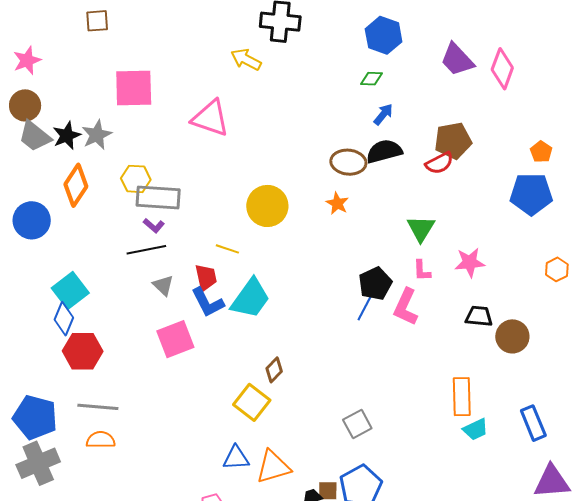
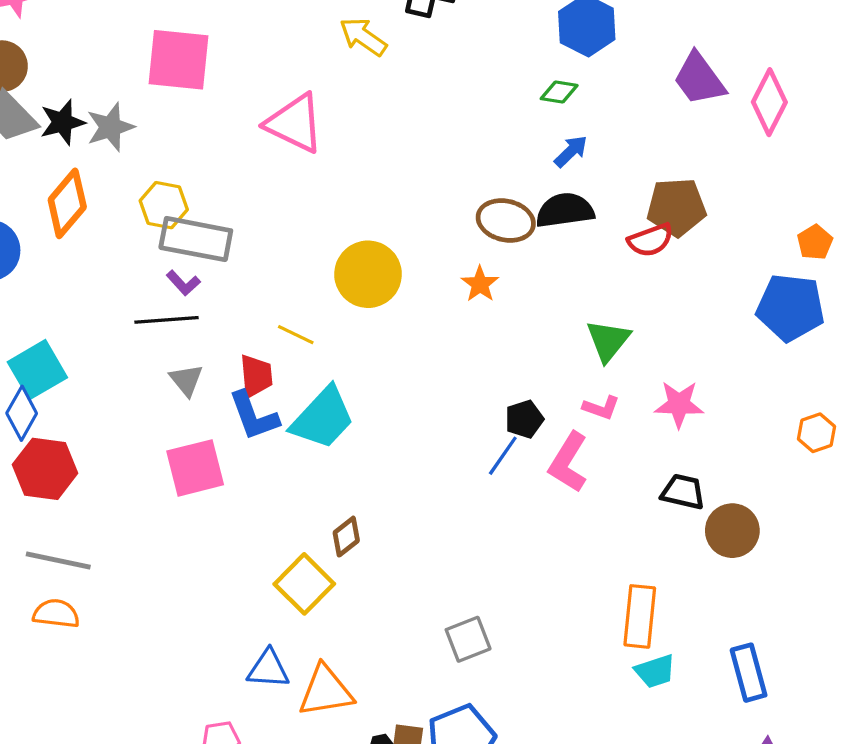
pink L-shape: (422, 271) -> (601, 408), turned -75
black pentagon: (375, 284) -> (524, 419), size x0.7

